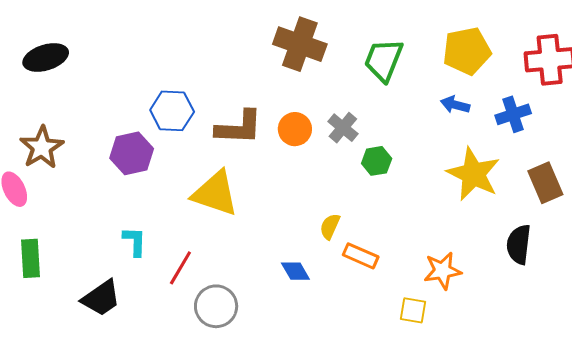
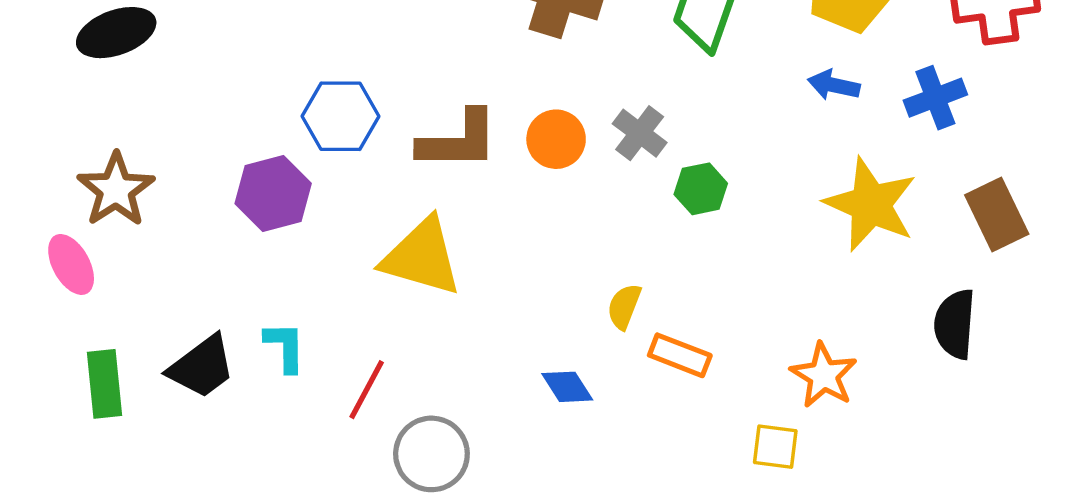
orange star: (442, 271) -> (824, 375), turned -30
black trapezoid: (101, 298) -> (202, 367), moved

